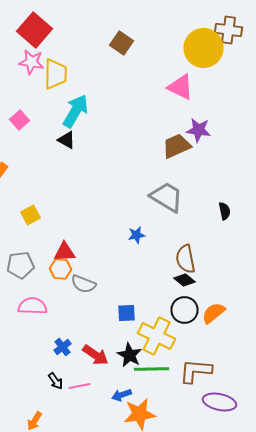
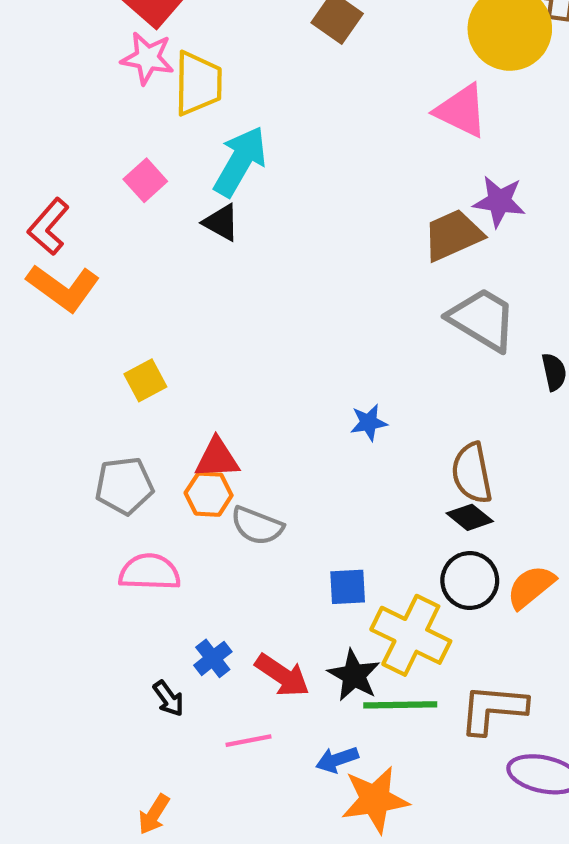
pink square: (20, 120) -> (145, 180), moved
gray trapezoid: (166, 197) -> (482, 319), moved
black arrow: (56, 381) -> (169, 698), moved

